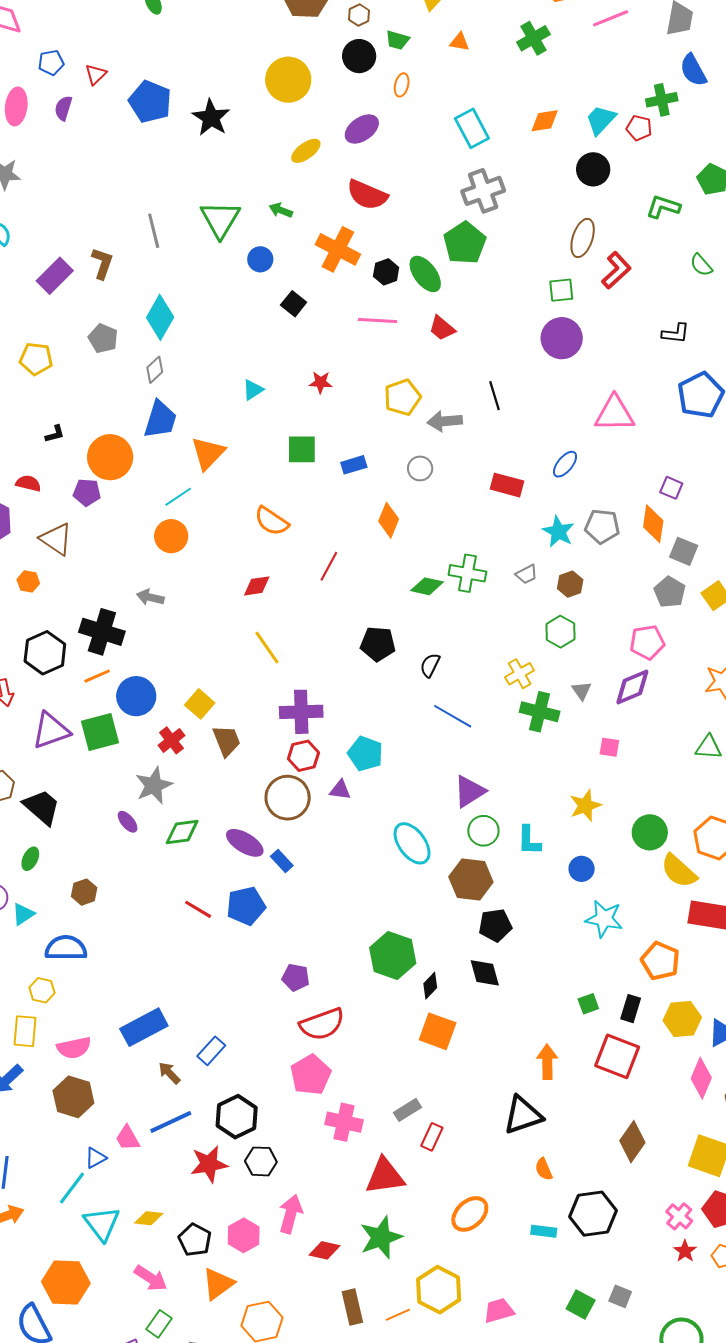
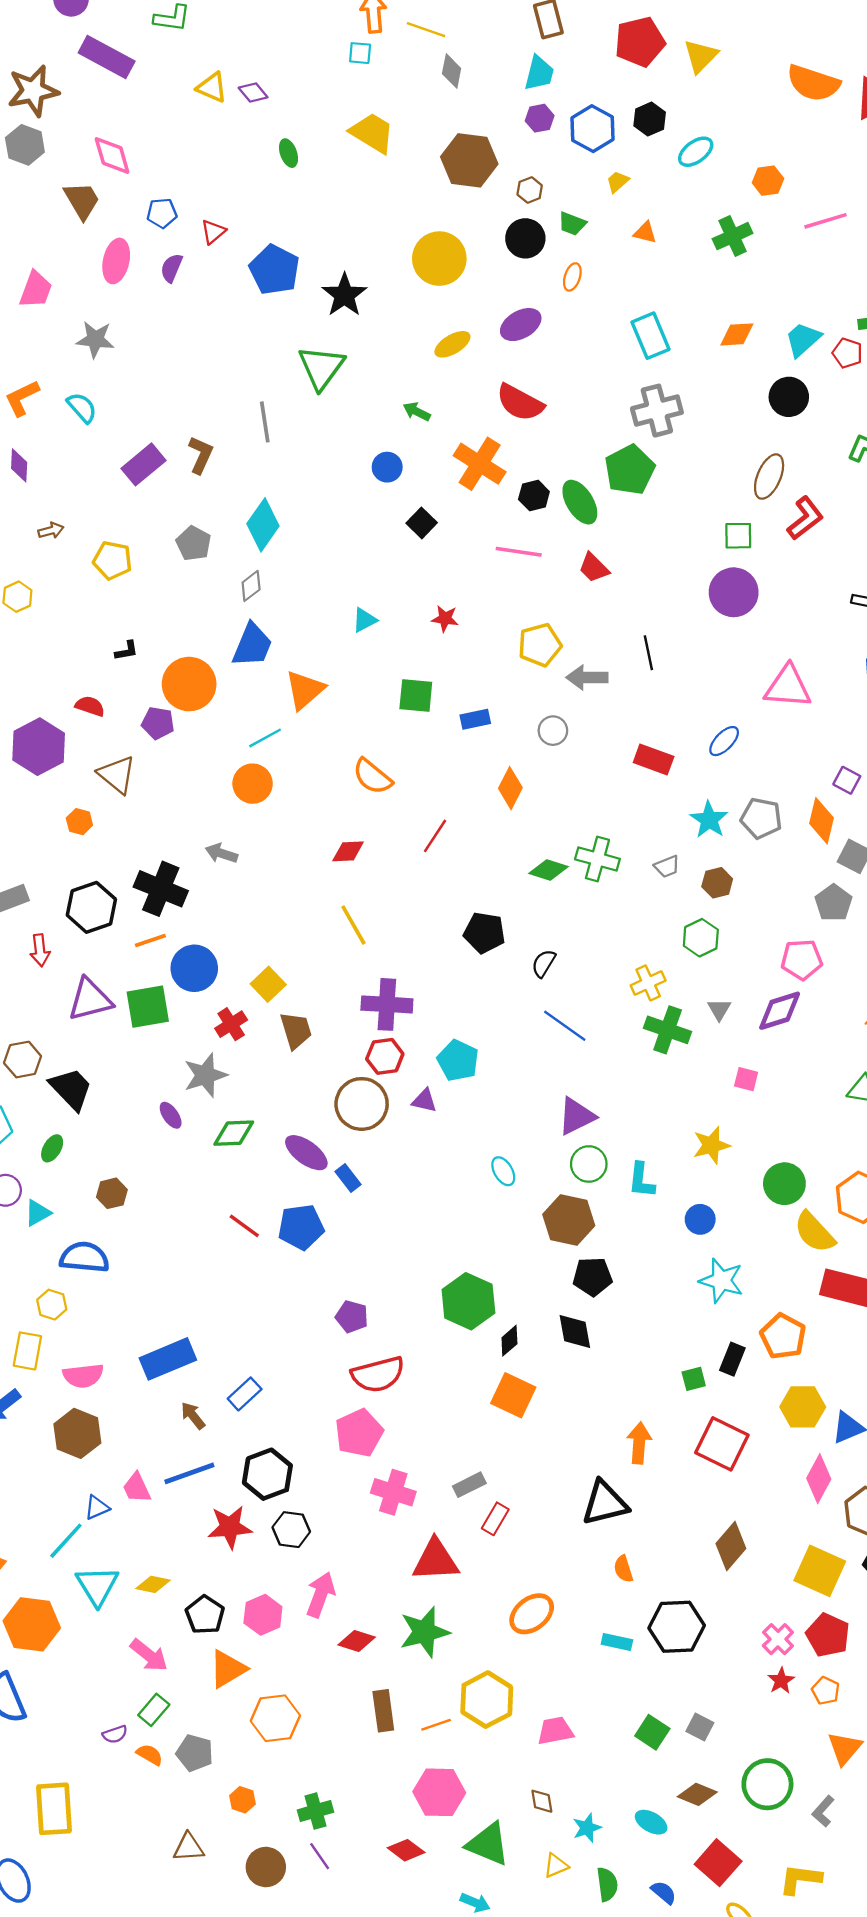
green triangle: (220, 219) -> (321, 367), moved
cyan ellipse: (412, 843) -> (503, 1171), size x0.6
black rectangle: (631, 1009) -> (732, 1359), moved
orange hexagon: (66, 1282) -> (32, 1624), moved

